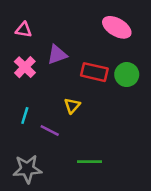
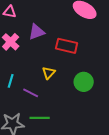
green circle: (127, 75) -> (84, 82), moved
green line: (89, 162) -> (40, 118), moved

